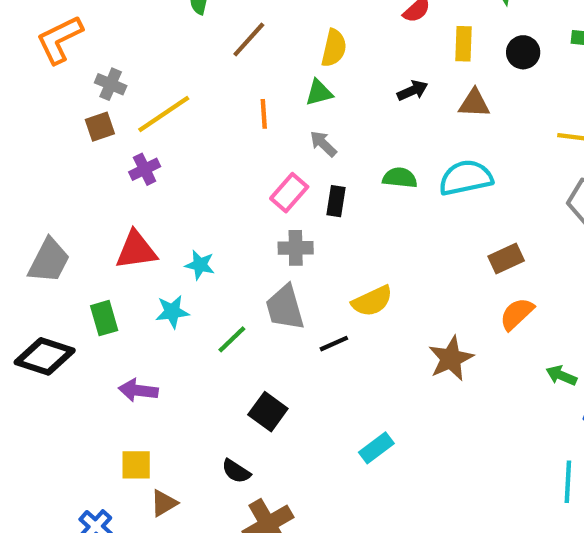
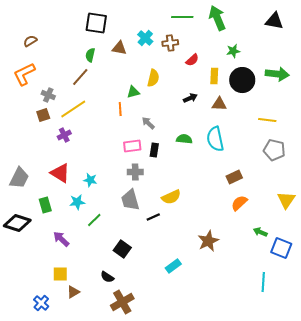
brown line: (249, 40) -> (80, 77), moved
black circle: (523, 52) -> (242, 80), size x1.6
green triangle: (319, 93) -> (133, 92), moved
cyan semicircle: (466, 178) -> (215, 139), turned -90
pink rectangle: (289, 193) -> (132, 146), turned 42
red triangle: (136, 250) -> (60, 173), turned 40
green line: (232, 339) -> (94, 220), moved
brown star: (451, 358) -> (208, 241), moved
purple arrow: (138, 390) -> (61, 239), turned 36

